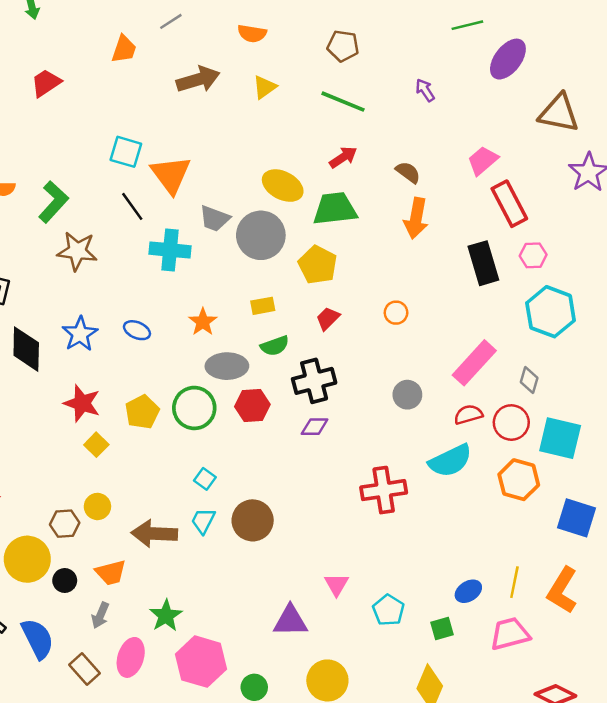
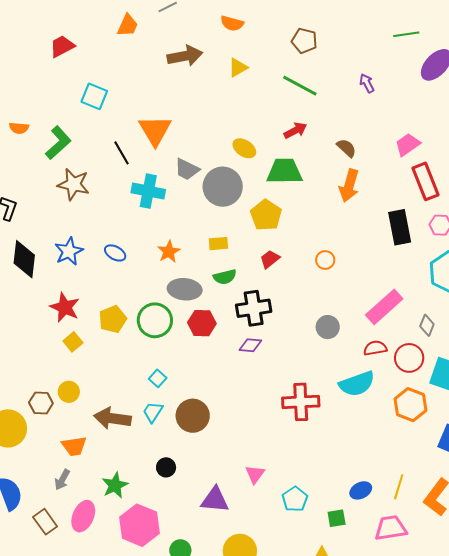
cyan square: (126, 152) -> (94, 96), moved
yellow ellipse: (283, 186) -> (244, 148), size x0.7
black circle: (65, 581) -> (166, 467), moved

